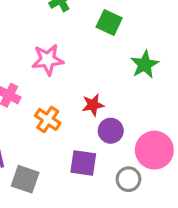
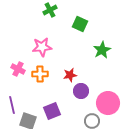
orange cross: (48, 119) -> (40, 74), moved, turned -35
purple square: (83, 163) -> (52, 111), moved, turned -30

